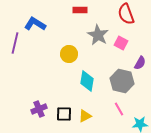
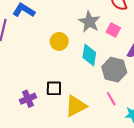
cyan diamond: (87, 81) -> (89, 55), moved
black square: (64, 114) -> (54, 88), moved
yellow triangle: (85, 116) -> (76, 106), size x1.6

